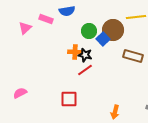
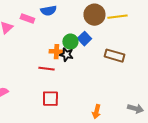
brown circle: (113, 30) -> (94, 15), moved
green circle: (89, 31) -> (70, 42), moved
red line: (85, 70) -> (46, 69), moved, turned 42

